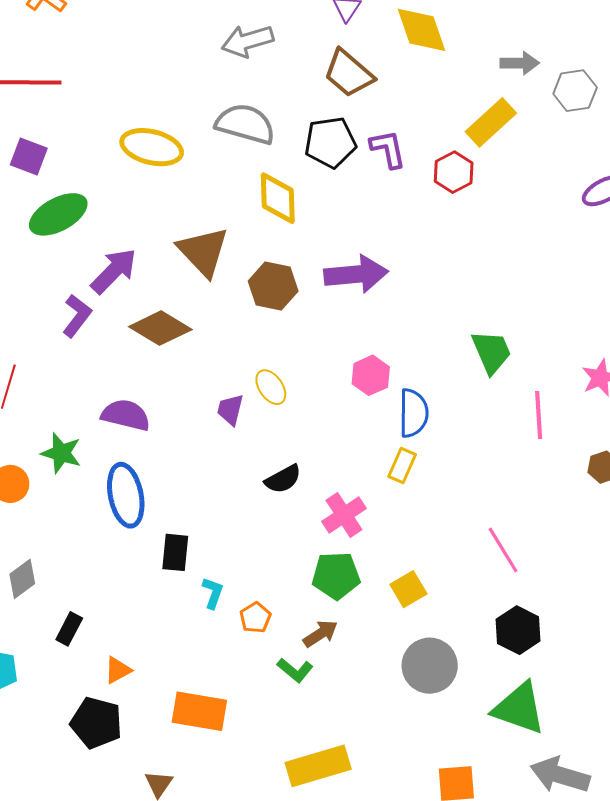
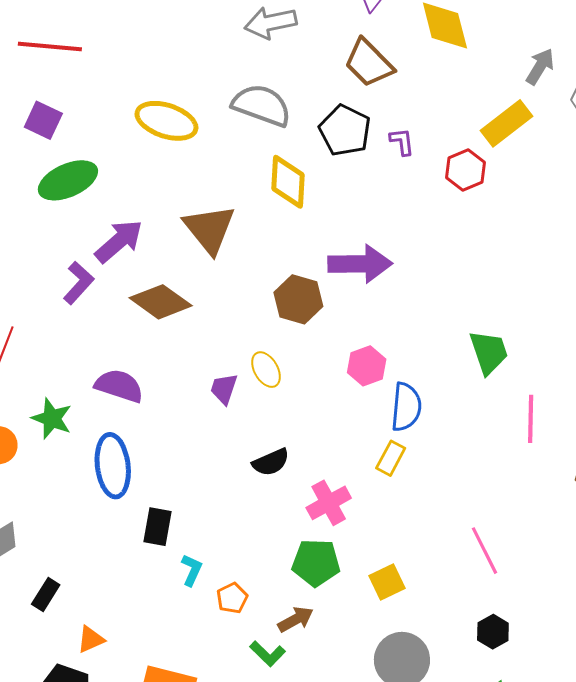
gray arrow: (520, 63) -> (540, 67), turned -63
black pentagon: (330, 142) -> (345, 130), turned 30
purple L-shape: (388, 149) -> (402, 142), size x0.7
brown hexagon: (273, 286) -> (298, 299), moved
black hexagon: (518, 630) -> (493, 632), size x0.7

